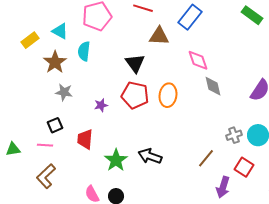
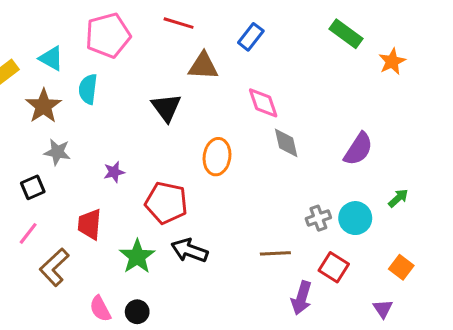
blue rectangle: (190, 17) -> (251, 37), size x0.7
red pentagon: (135, 95) -> (166, 203), moved
black square: (55, 125) -> (33, 187), moved
pink line: (45, 145) -> (28, 233), turned -56
brown line: (206, 158) -> (275, 253), turned 48
brown L-shape: (46, 176) -> (54, 267), moved

